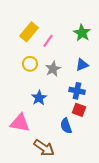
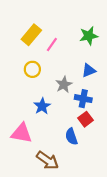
green star: (82, 33) -> (89, 36), turned 30
gray star: (53, 69) -> (64, 85), moved
red square: (79, 110) -> (85, 119), turned 32

